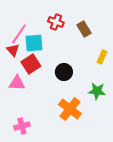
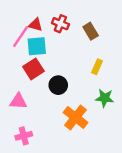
red triangle: (13, 50) -> (36, 25), moved, turned -32
yellow rectangle: (102, 57) -> (97, 67), moved
black circle: (64, 72) -> (58, 85), moved
pink triangle: (17, 83) -> (18, 101), moved

